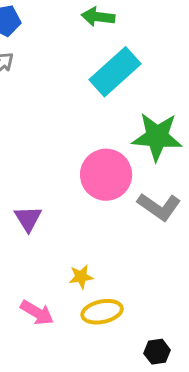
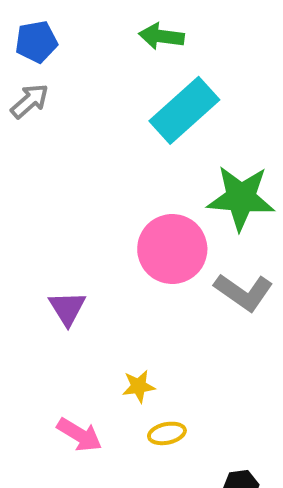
yellow ellipse: (102, 312) -> (167, 433), size x0.7

